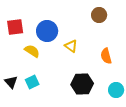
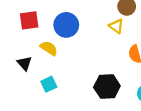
yellow triangle: (71, 46) -> (116, 26), moved
black triangle: (11, 82) -> (24, 63), moved

